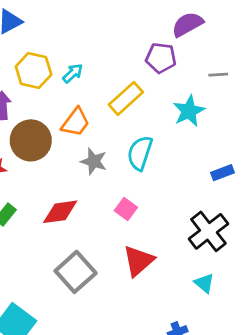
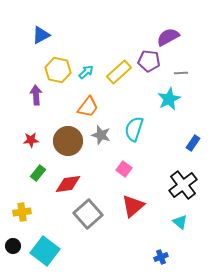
gray line: (218, 75) -> (181, 73), moved
yellow rectangle: (126, 98) -> (119, 72), moved
brown circle: (31, 140) -> (68, 141), moved
blue rectangle: (222, 173) -> (193, 143), turned -35
red diamond: (60, 212) -> (68, 184), moved

